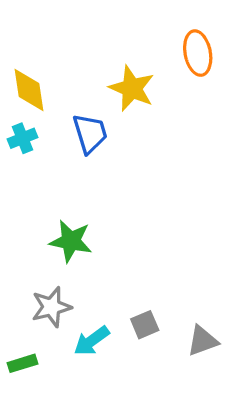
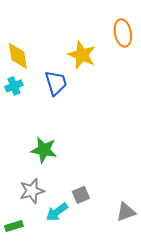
gray square: (145, 325) -> (81, 195), moved

